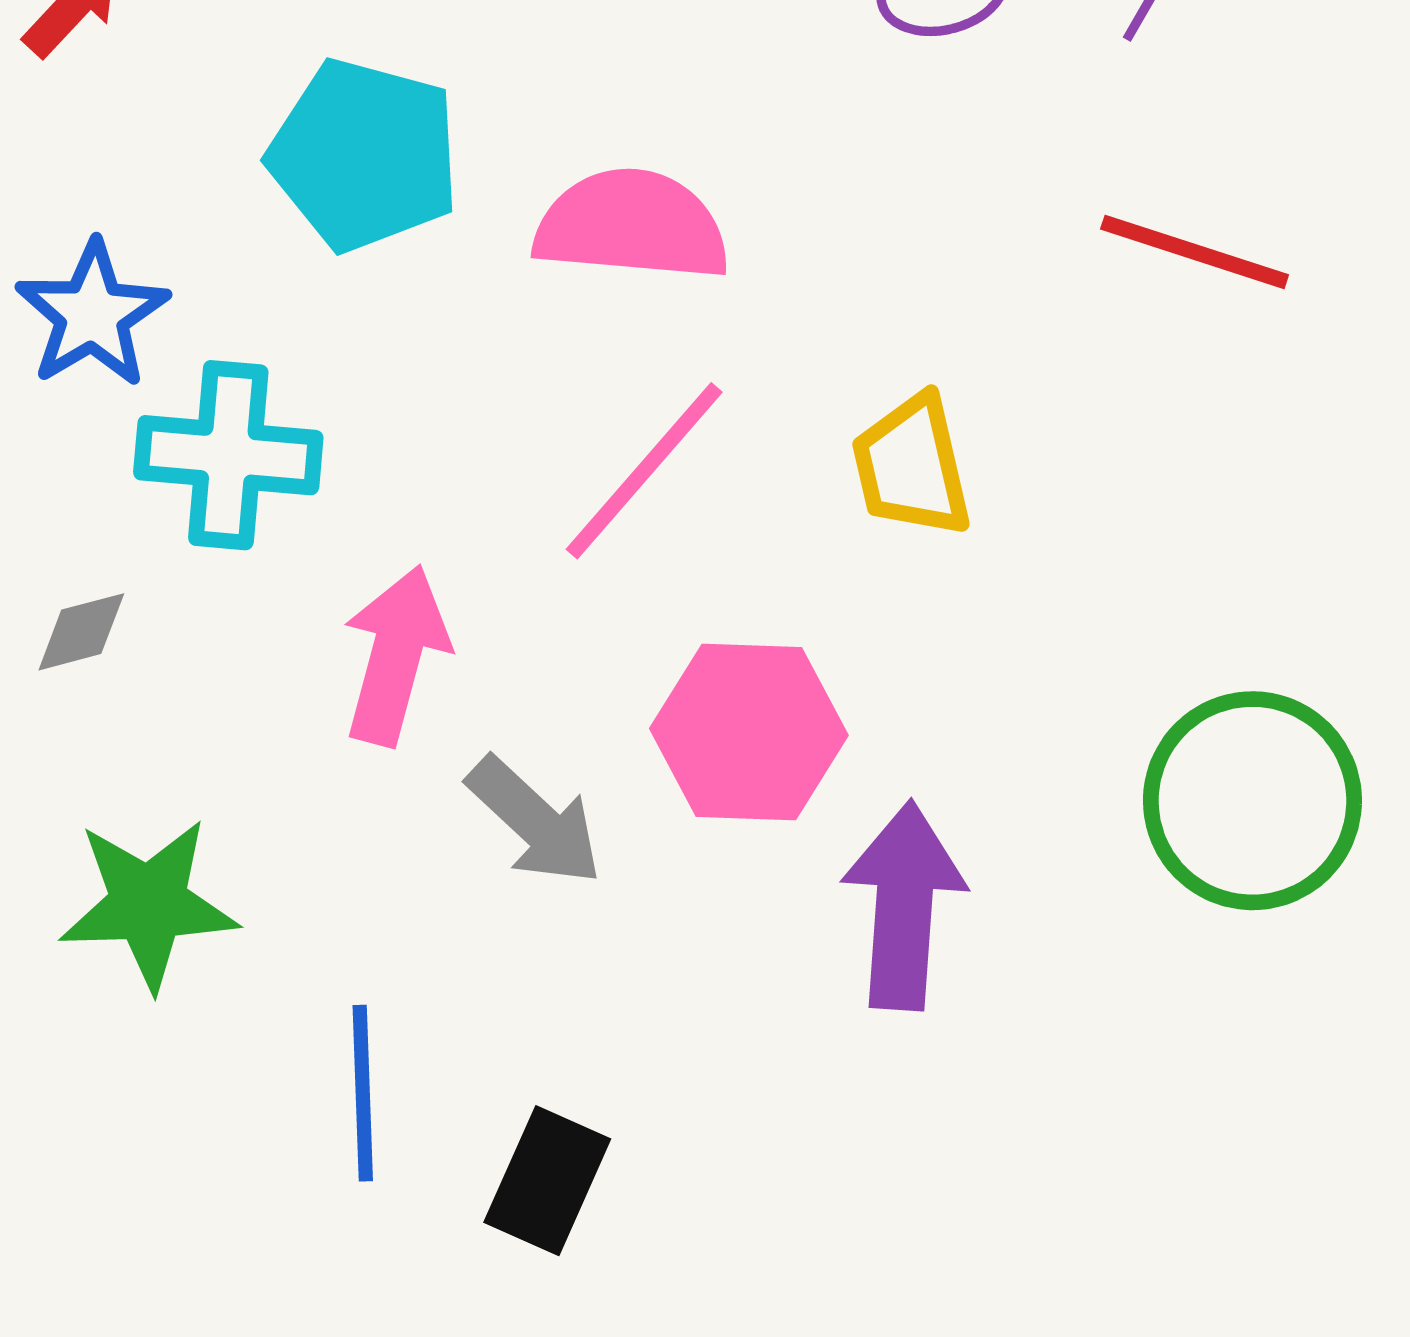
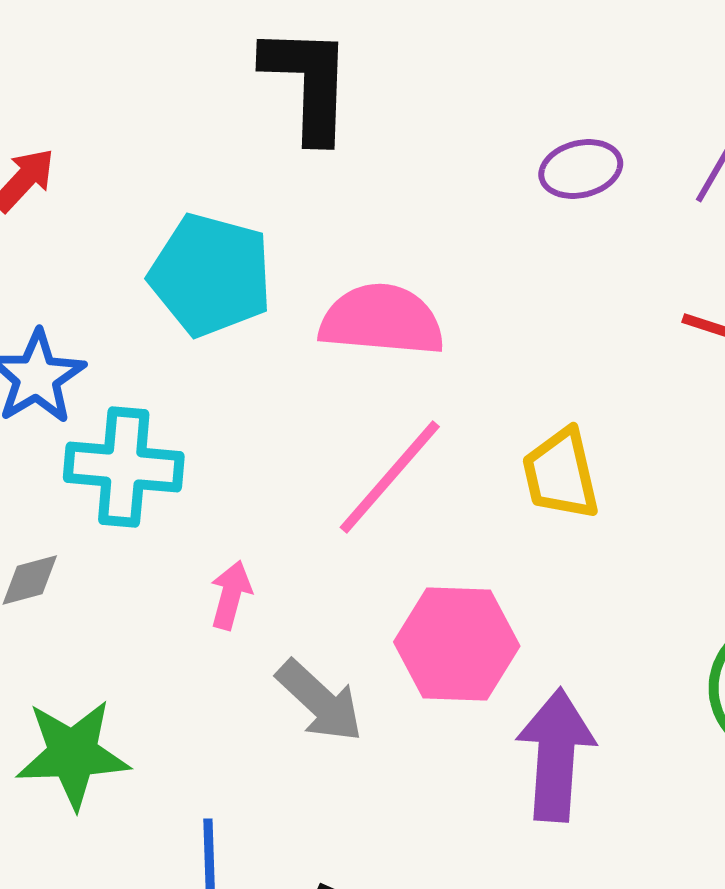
pink arrow: (396, 655) -> (231, 595), size x0.6

